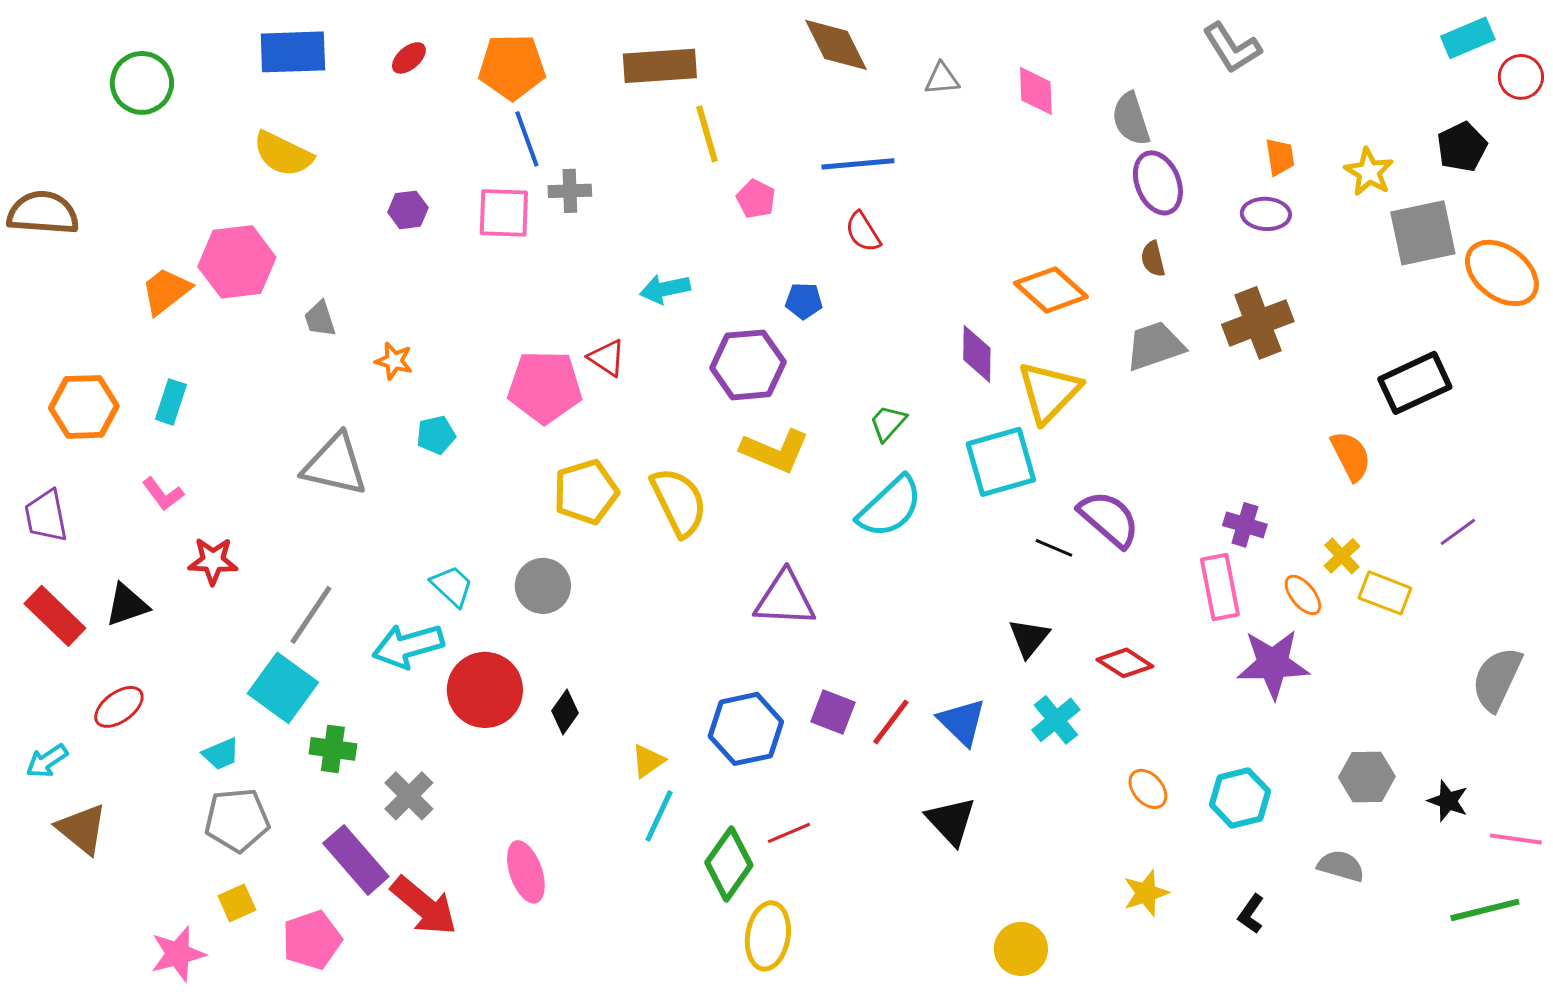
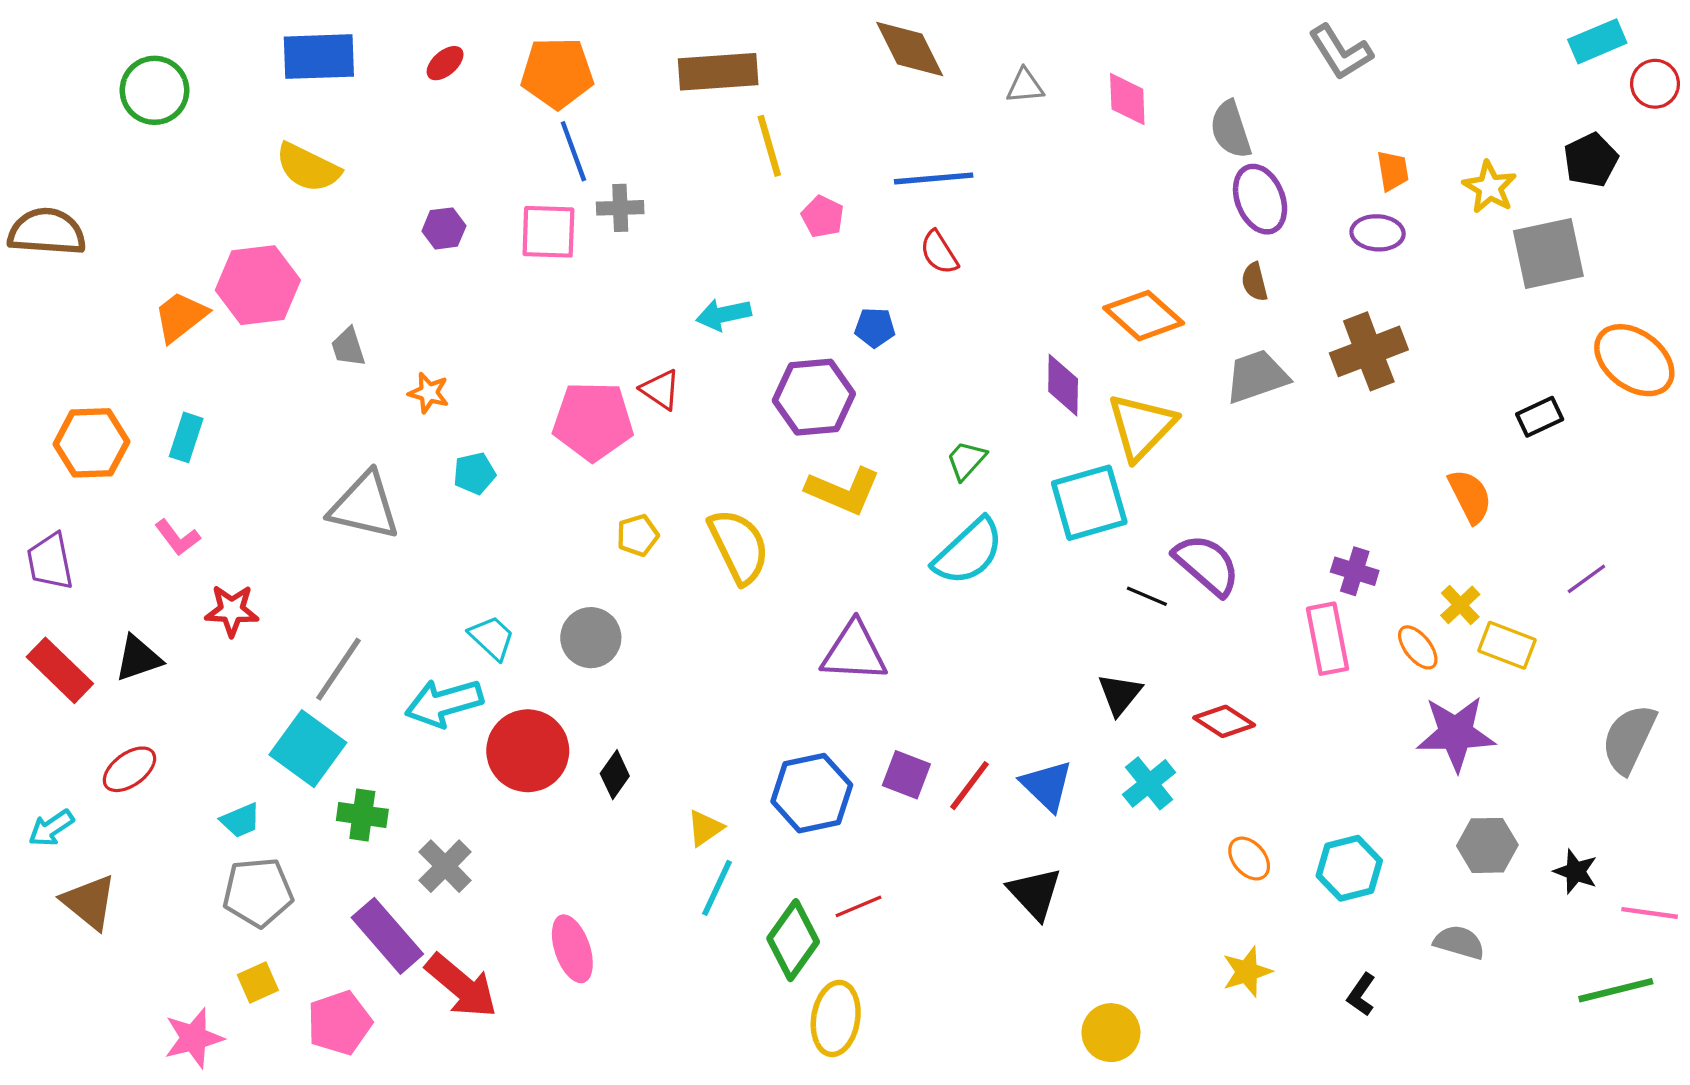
orange ellipse: (1502, 273) -> (1634, 360), moved
black rectangle: (1415, 383) -> (1540, 417), size x0.6
yellow pentagon: (586, 492) -> (638, 535), size x0.6
purple star: (1273, 664) -> (1456, 733), moved

